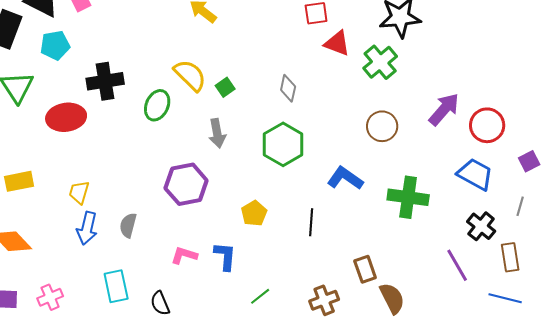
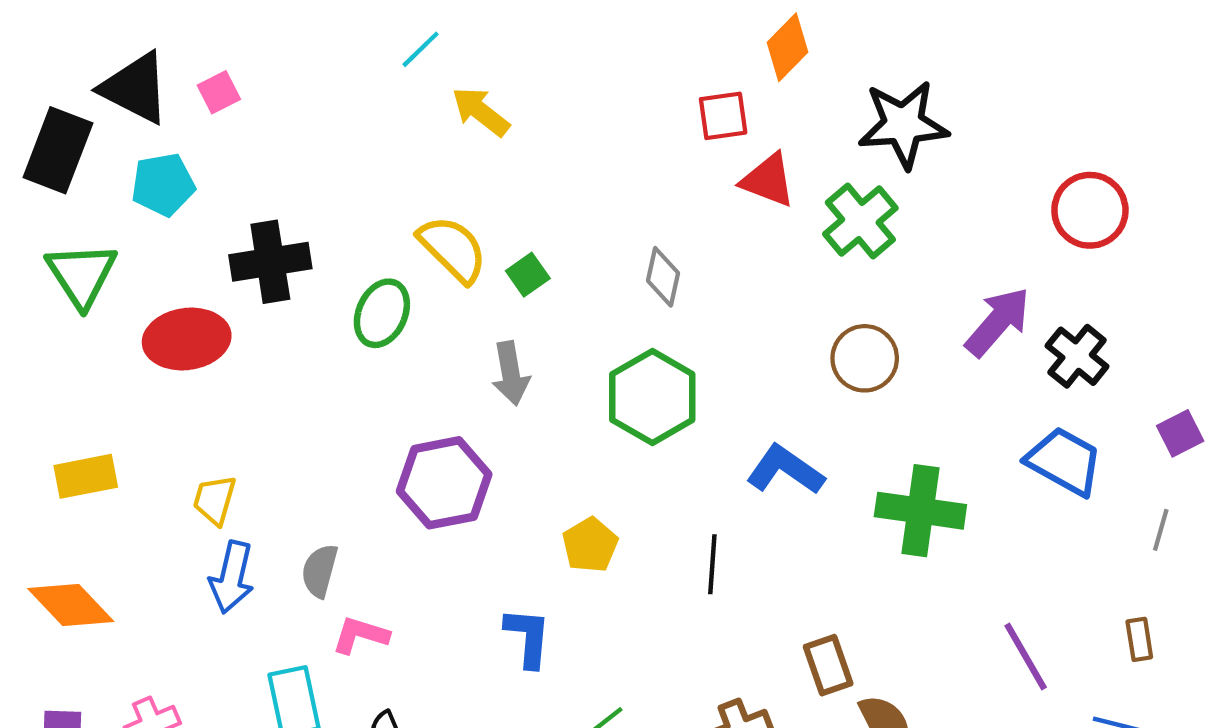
red circle: (487, 125) -> (1090, 210), moved
black cross: (481, 226) -> (1077, 356), moved
pink L-shape: (184, 255) -> (360, 635), moved
brown rectangle: (510, 257) -> (1139, 639), size x0.7

